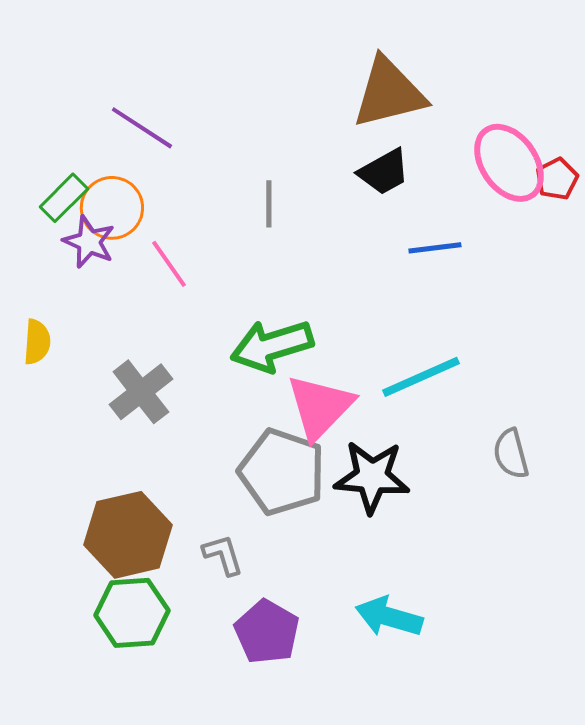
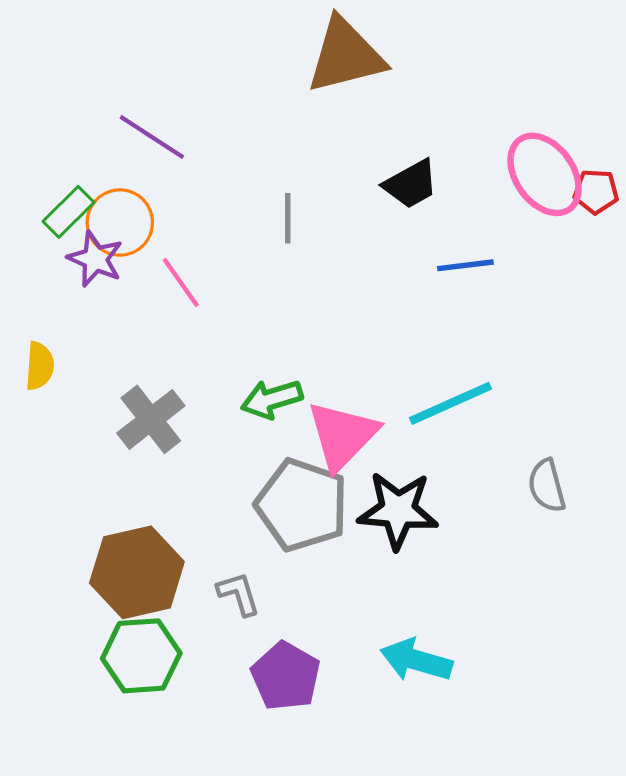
brown triangle: (389, 93) -> (346, 56), moved
red pentagon: (557, 179) -> (596, 192), turned 30
green arrow: (272, 346) -> (272, 399), moved, size x0.7

